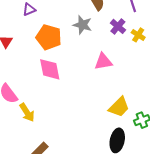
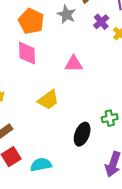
pink triangle: (103, 62) -> (74, 64), moved
yellow trapezoid: (119, 107) -> (48, 100), moved

